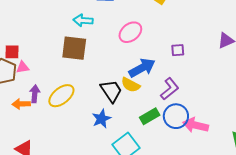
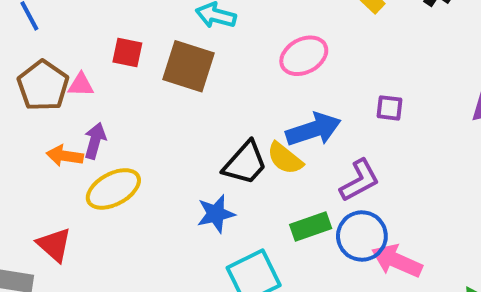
red square: (12, 52) -> (127, 53), moved
black trapezoid: (111, 91) -> (245, 163), turned 65
yellow ellipse: (61, 96) -> (113, 189), moved

